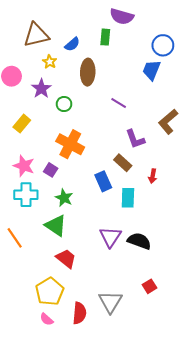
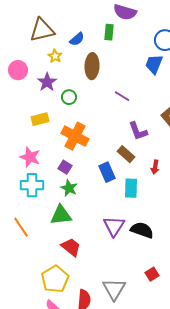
yellow rectangle: (22, 124) -> (40, 119), moved, turned 36
purple square: (51, 170) -> (65, 167), moved
green triangle: (56, 226) -> (61, 215), turned -40

